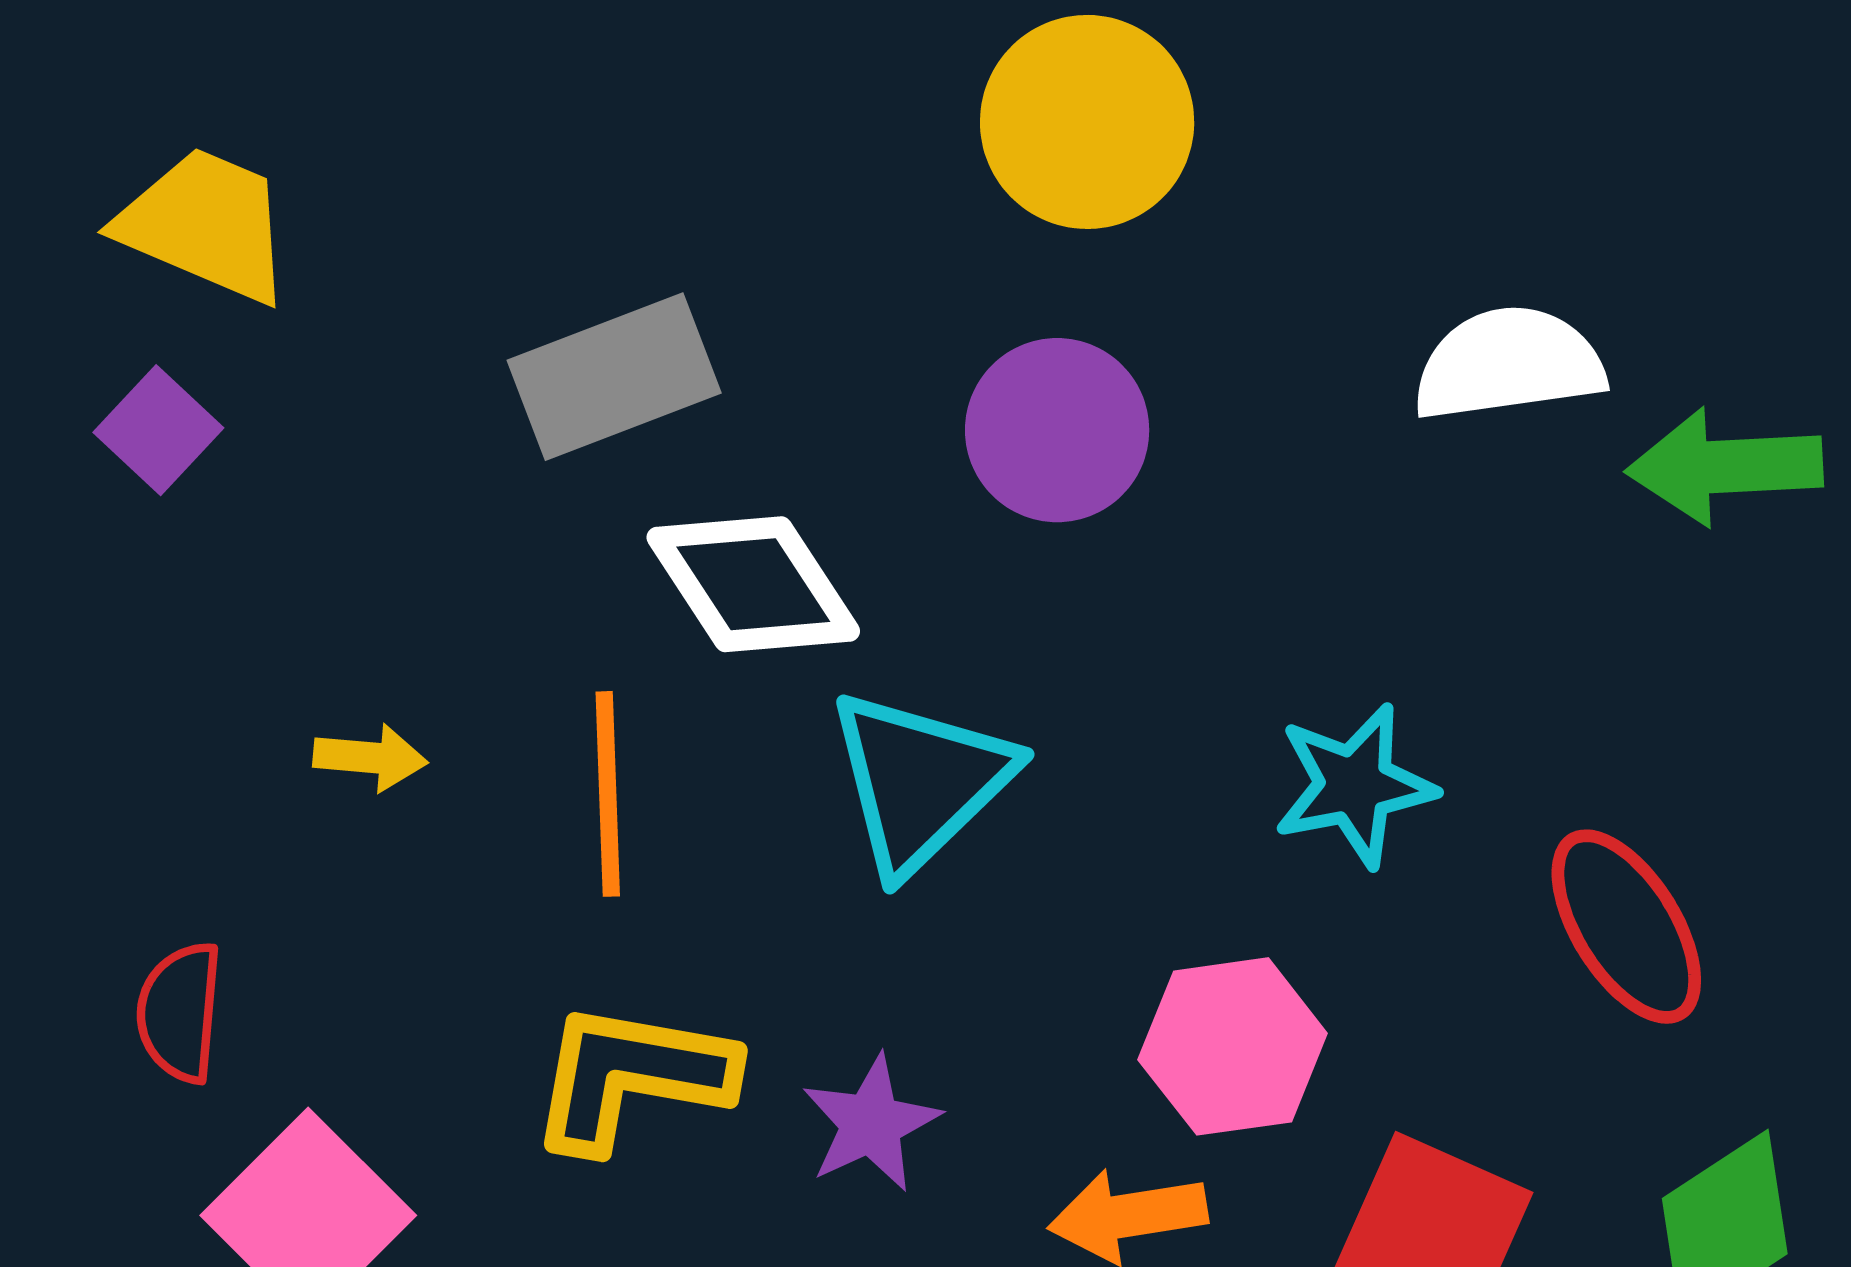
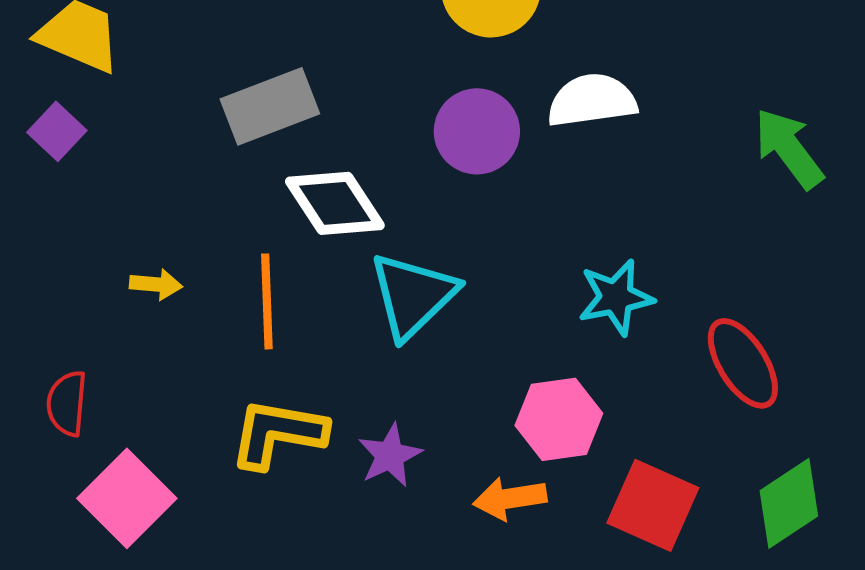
white semicircle: (1509, 364) -> (592, 100), moved
green arrow: (1725, 467) -> (789, 148), turned 56

